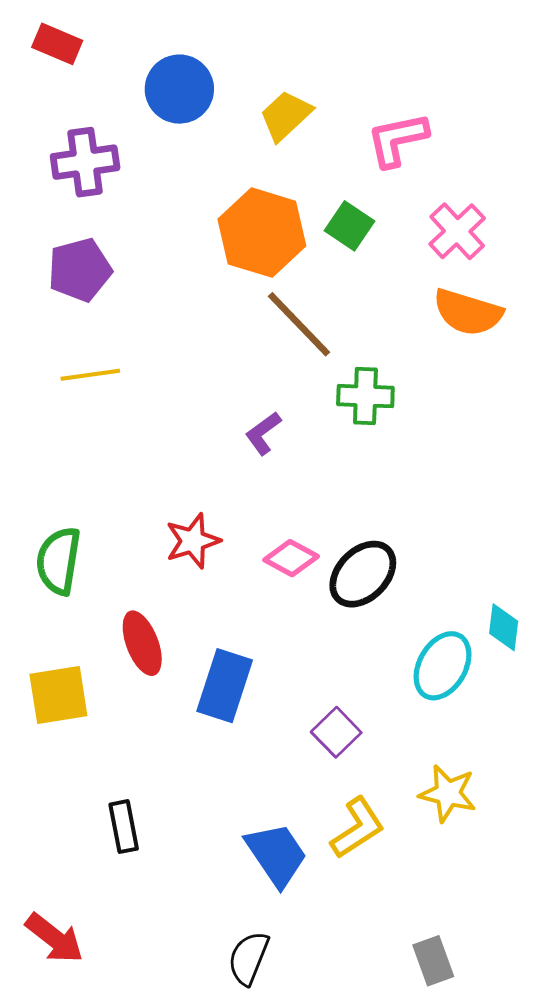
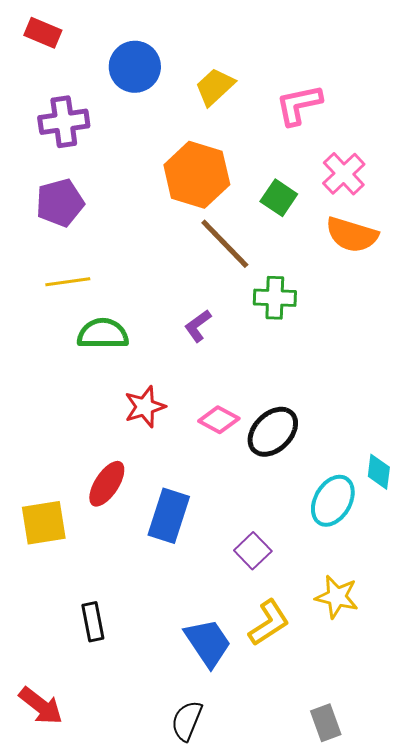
green square: (349, 226) -> (279, 198), moved
green semicircle: (58, 561) -> (103, 334), moved, turned 81
red ellipse: (142, 643) -> (107, 484), turned 54

